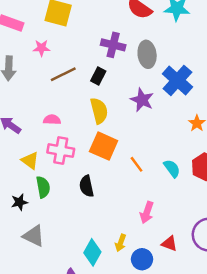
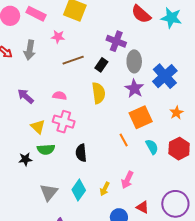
gray ellipse: (147, 54) -> (134, 61), moved
orange square: (104, 146) -> (141, 117), moved, turned 35
green semicircle: (43, 187) -> (46, 149), turned 90
gray triangle: (34, 236) -> (49, 192), moved, turned 36
yellow arrow: (121, 243) -> (105, 189), moved
cyan diamond: (92, 252) -> (79, 190), moved

